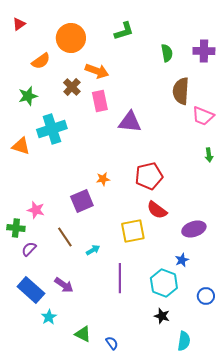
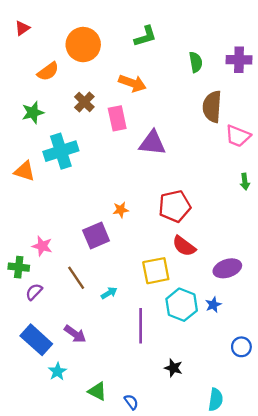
orange arrow: (97, 71) -> (132, 83), moved
cyan hexagon: (164, 283) -> (182, 305), moved
black star: (162, 316) -> (173, 368), moved

